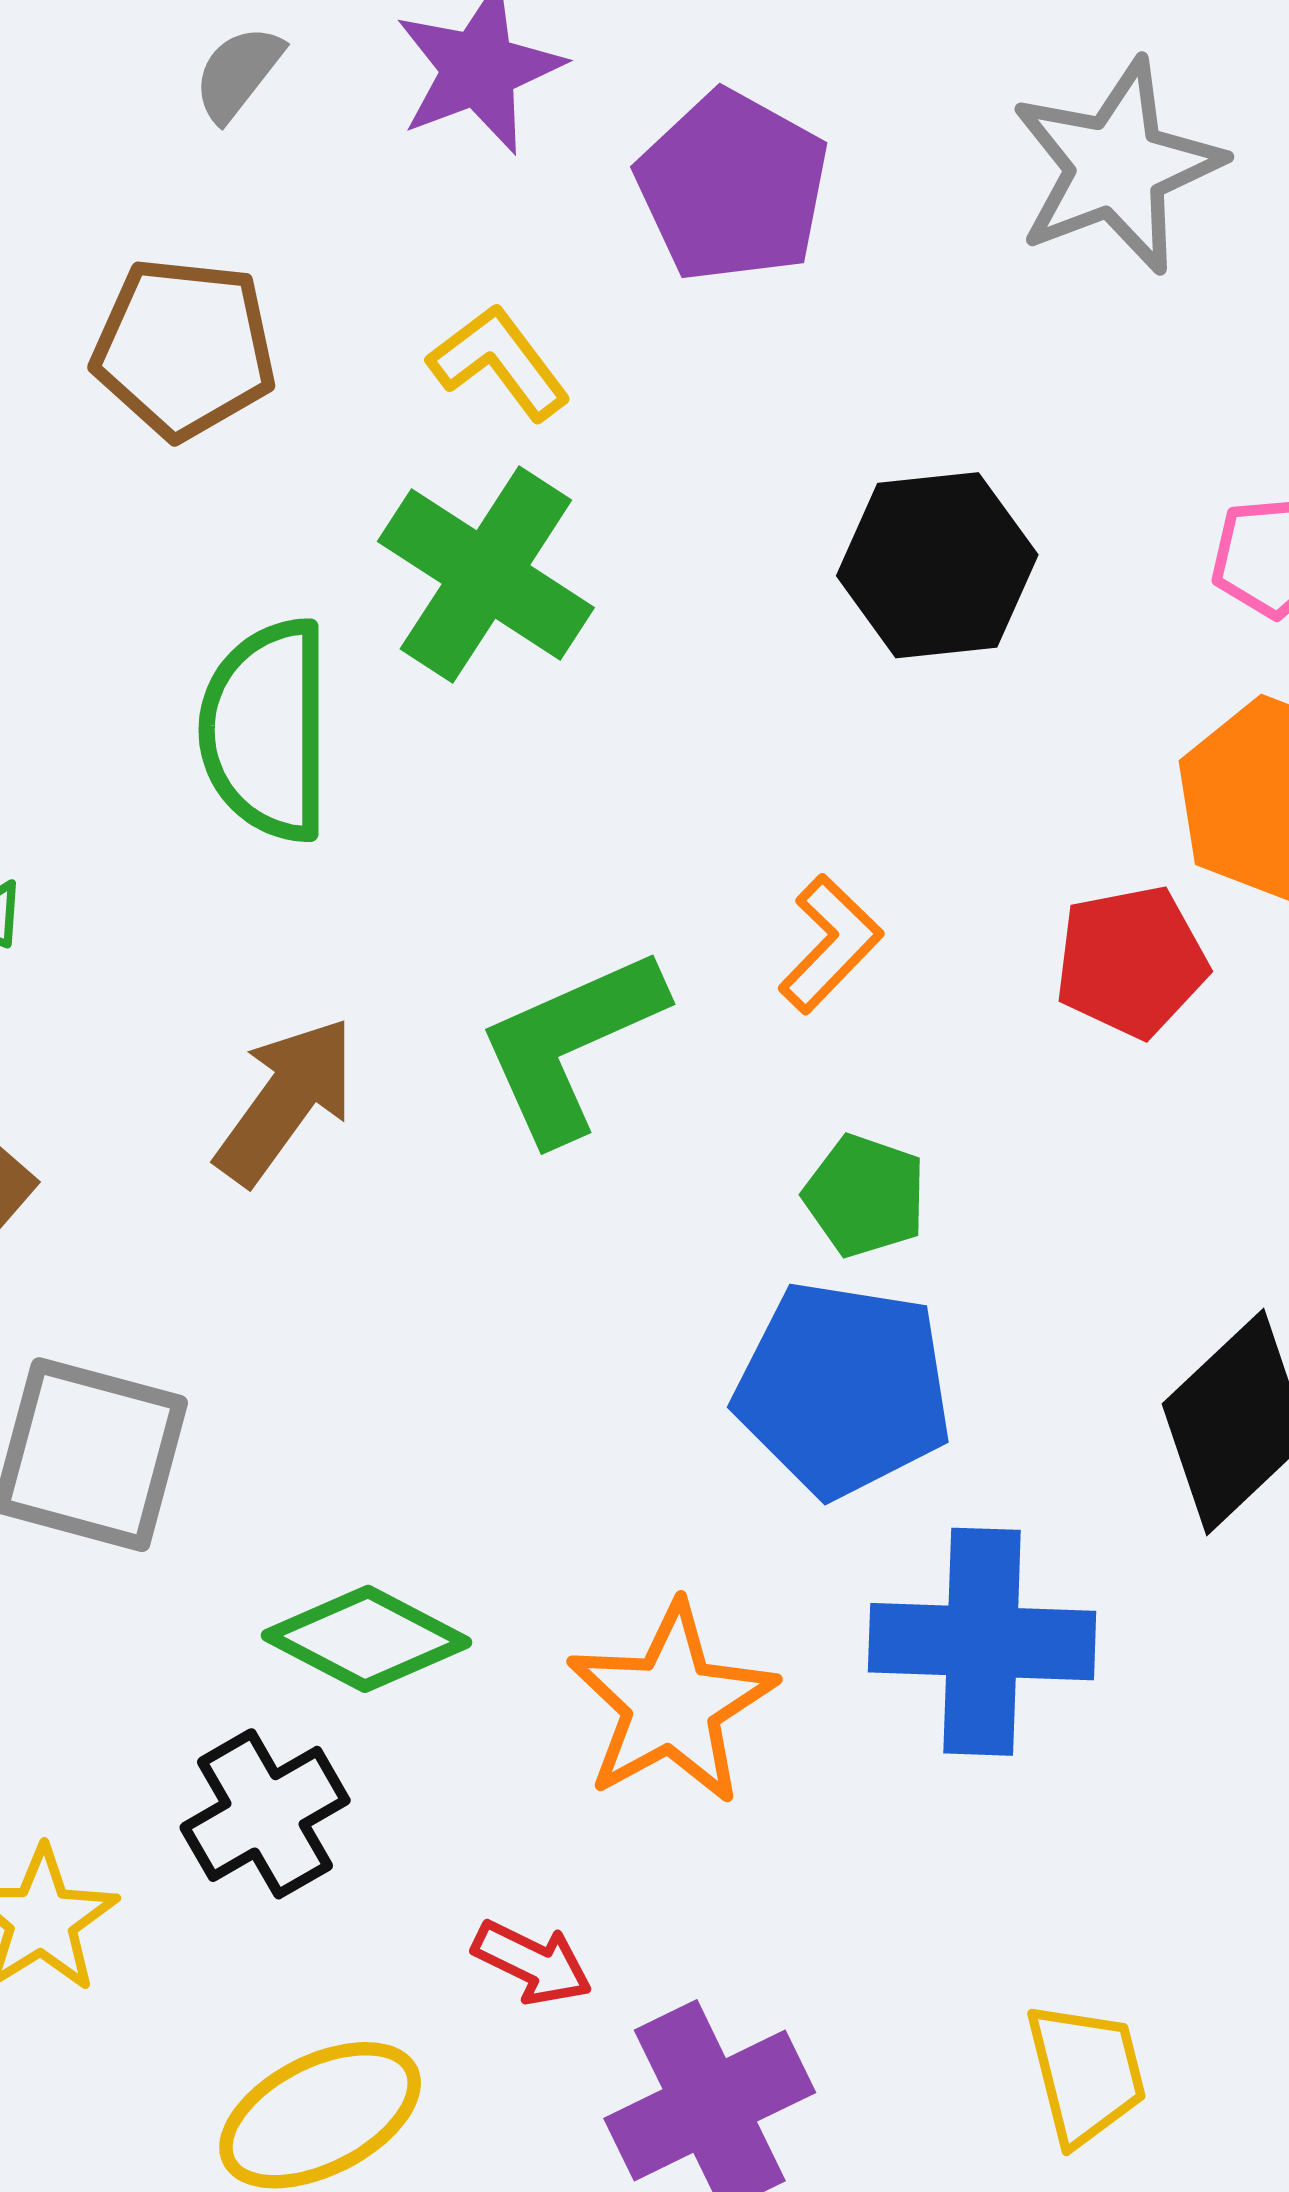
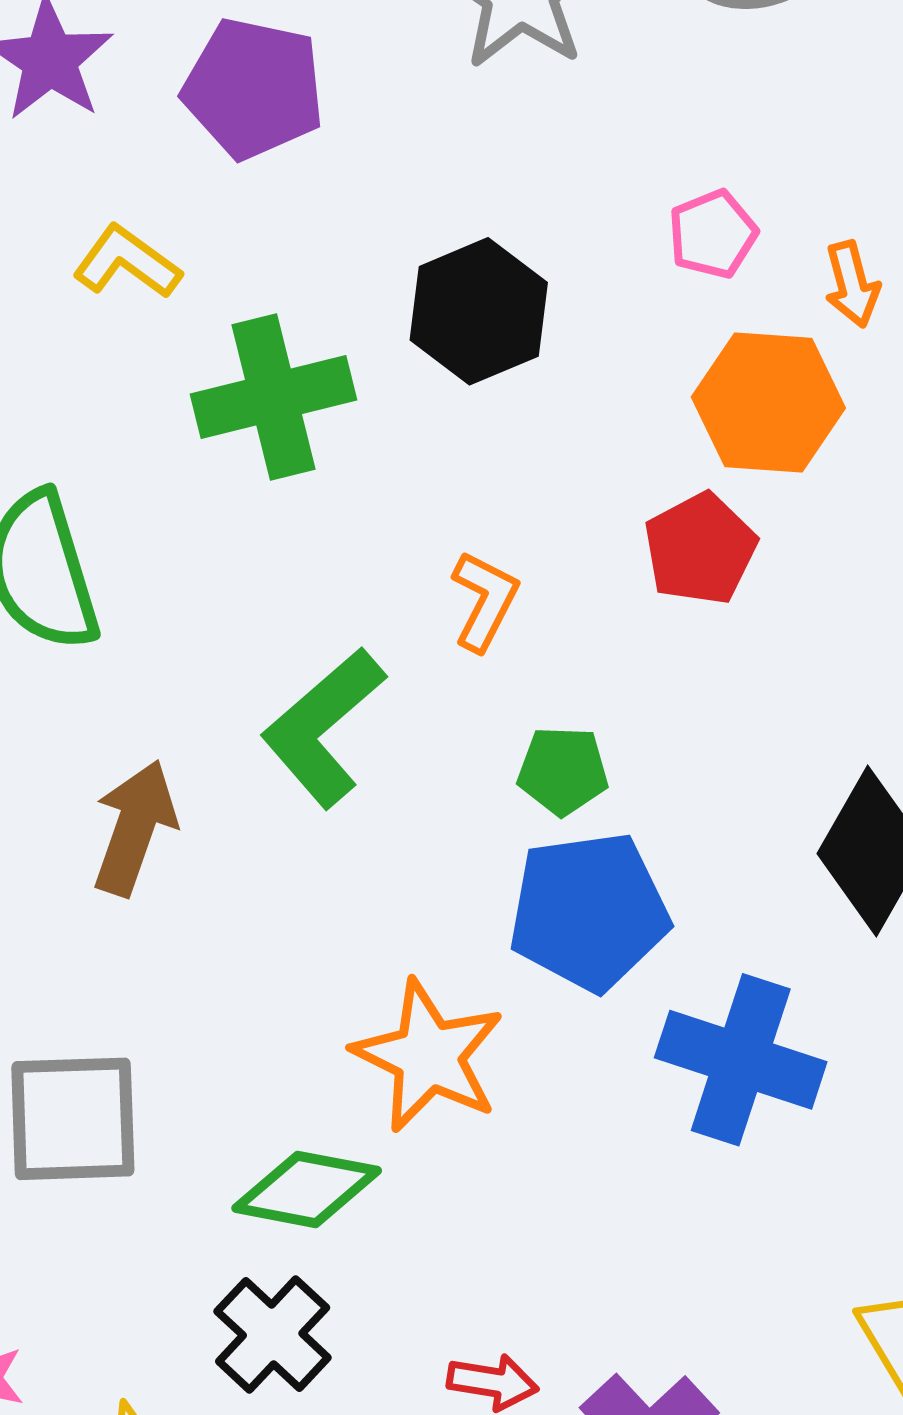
green cross: (486, 574) -> (274, 397), moved, turned -30
blue cross: (982, 1642) -> (741, 1060), turned 33
orange star: (672, 1704) -> (428, 1056), moved

